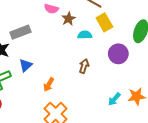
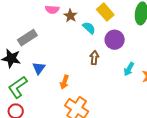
cyan semicircle: (85, 35) -> (89, 28), turned 56
purple circle: (118, 54) -> (115, 40), moved
cyan arrow: (114, 99) -> (129, 69), moved

